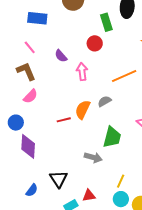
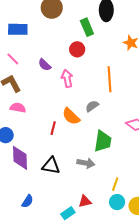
orange line: (124, 76) -> (109, 79), turned -65
pink semicircle: (30, 96) -> (18, 108), turned -119
orange semicircle: (83, 110) -> (71, 116), turned -66
red line: (64, 120) -> (53, 128), turned -56
black triangle: (59, 179) -> (51, 166), moved, turned -42

